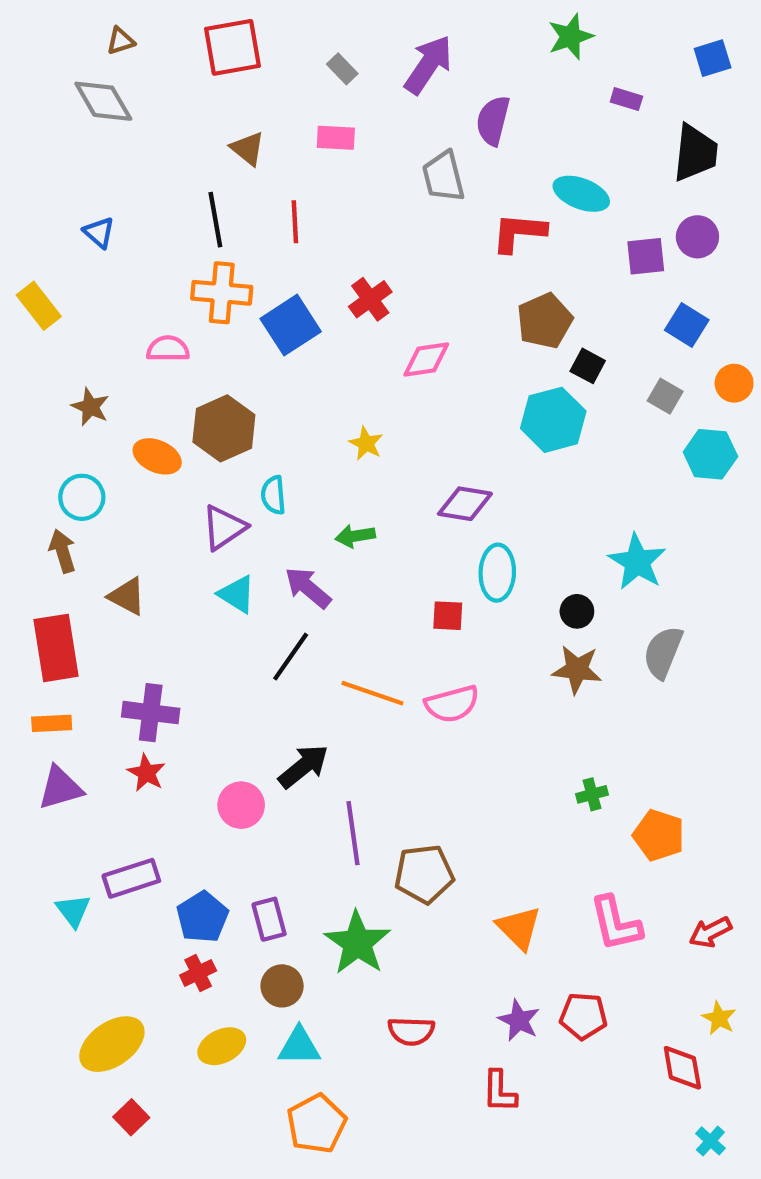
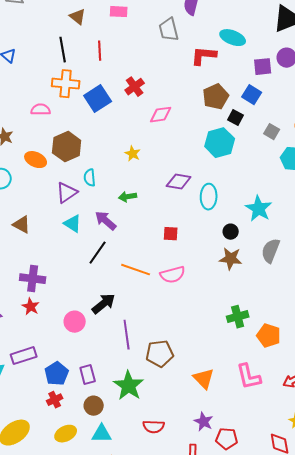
blue square: (687, 325) -> (252, 95), moved
cyan ellipse: (497, 573) -> (209, 197), moved
green cross: (592, 794) -> (238, 317), size x1.5
red pentagon: (583, 1016) -> (227, 439), moved

